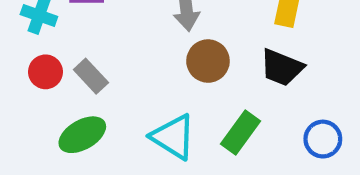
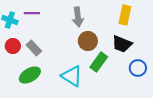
green rectangle: (240, 133) -> (99, 62), moved
blue circle: (323, 139) -> (138, 68), moved

